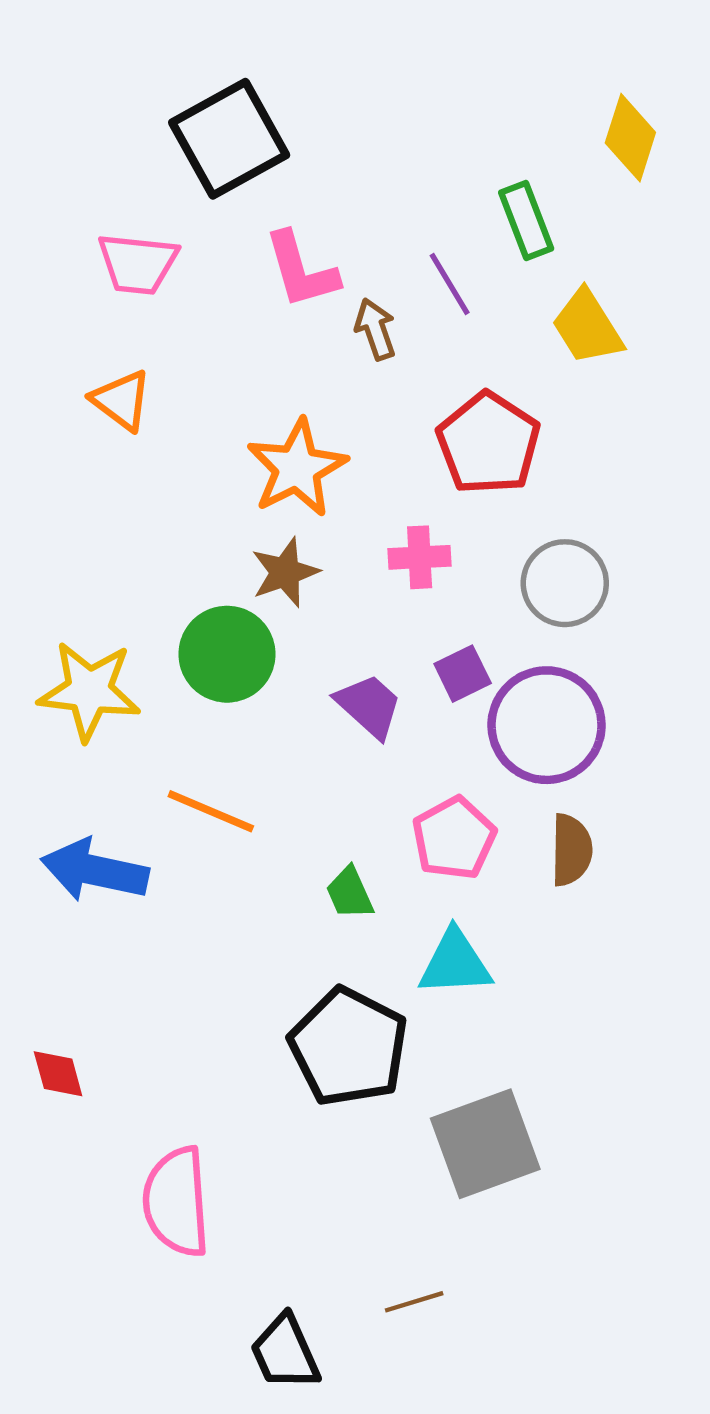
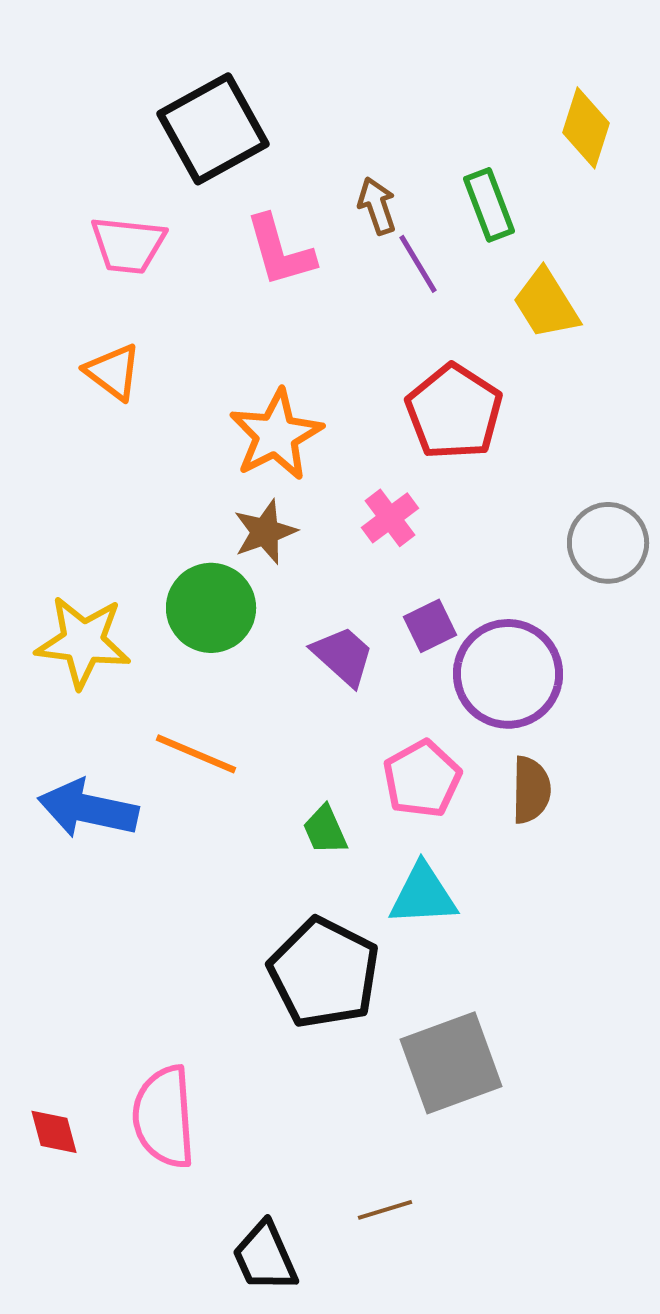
brown arrow: (375, 329) -> (377, 206), moved
pink cross: (420, 557) -> (390, 518), turned -34
gray circle: (565, 583) -> (608, 543), moved
red diamond: (58, 1074) -> (54, 1132), moved

